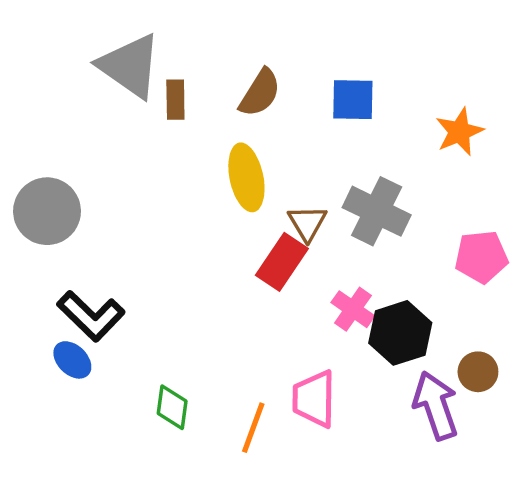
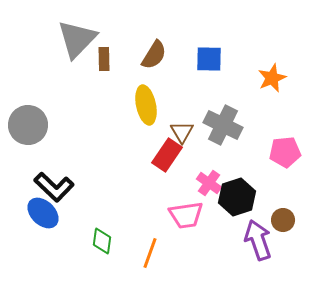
gray triangle: (130, 66) -> (77, 39), turned 39
blue ellipse: (72, 360) -> (43, 213), size x1.4
pink trapezoid: (314, 399) -> (186, 215), moved, turned -99

